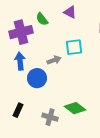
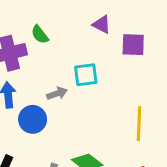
purple triangle: (70, 12) -> (102, 24), moved

